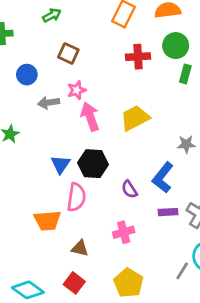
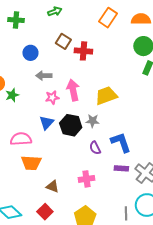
red cross: (138, 57) -> (83, 51), moved
pink star: (77, 90) -> (52, 97), moved
gray star: (186, 144) -> (93, 121), moved
blue L-shape: (163, 178) -> (121, 142), turned 115
pink semicircle: (76, 197) -> (21, 139), moved, turned -110
gray line: (182, 271) -> (126, 213), turned -40

